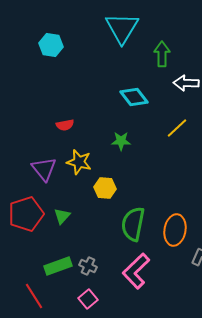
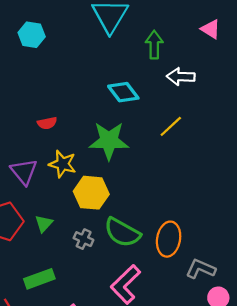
green star: (121, 141) -> (109, 141), size x1.8
yellow hexagon: (105, 188) -> (91, 193), size x1.4
green semicircle: (133, 224) -> (122, 232), turned -72
gray cross: (88, 266) -> (84, 239), moved

